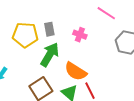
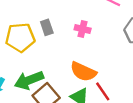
green arrow: (50, 55) -> (29, 80), moved, turned -135

